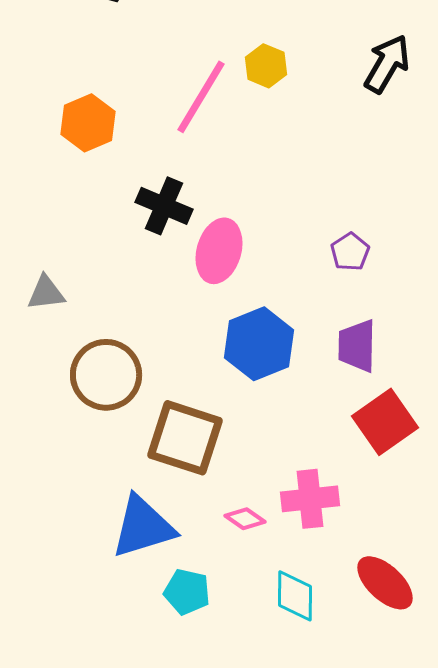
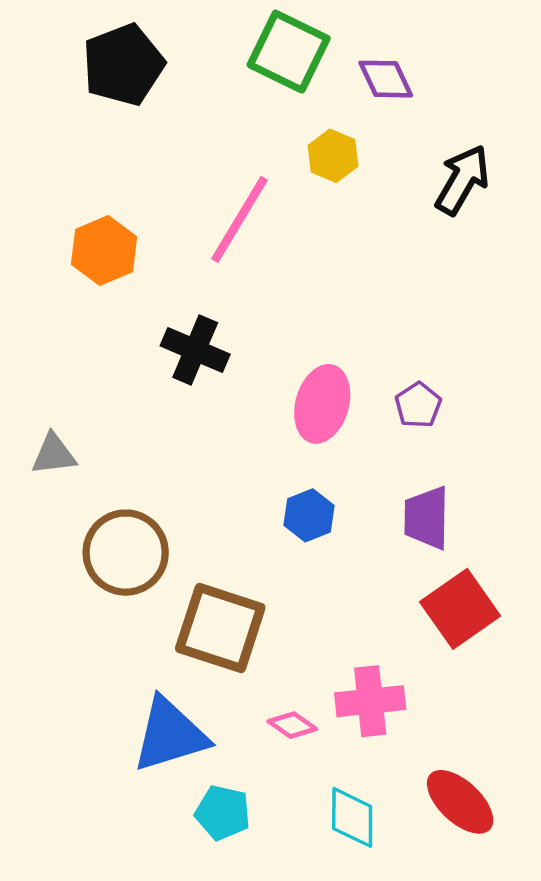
yellow hexagon: (266, 66) -> (333, 156), moved
pink ellipse: (219, 251) -> (322, 404), moved
blue hexagon: (259, 344) -> (309, 515), size x0.6

